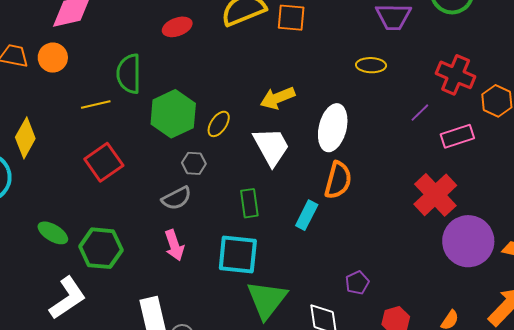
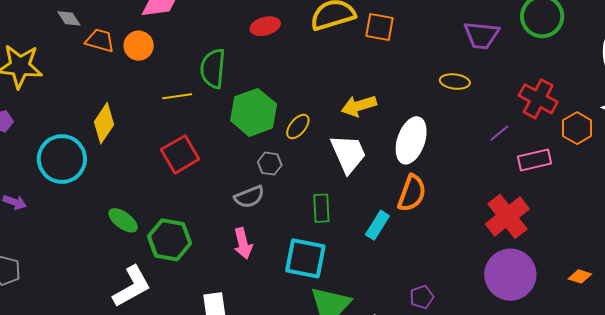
purple circle: (468, 241) -> (510, 275), moved

